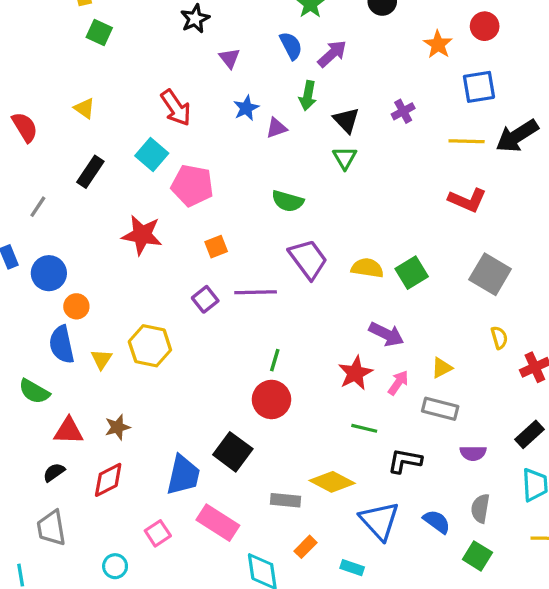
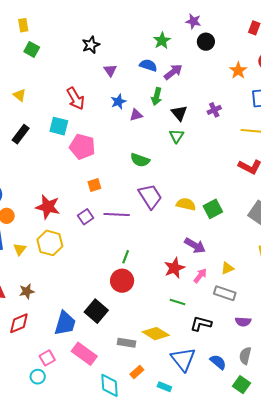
blue semicircle: (291, 46) -> (148, 65), turned -48
cyan square: (152, 154) -> (59, 126), turned -30
red star: (142, 235) -> (48, 207), moved
cyan circle: (115, 566) -> (38, 377), moved

